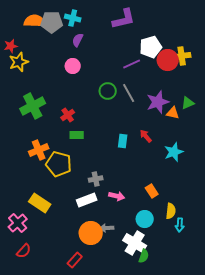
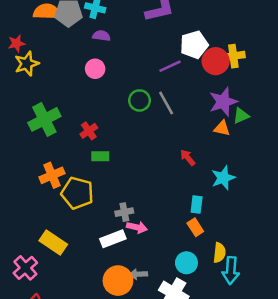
purple semicircle: (78, 40) -> (101, 36), turned 72
purple star: (158, 102) -> (223, 102), moved
cyan rectangle: (123, 141) -> (197, 204), moved
pink arrow: (117, 196) -> (137, 227), moved
cyan arrow: (180, 225) -> (231, 270), size x1.5

